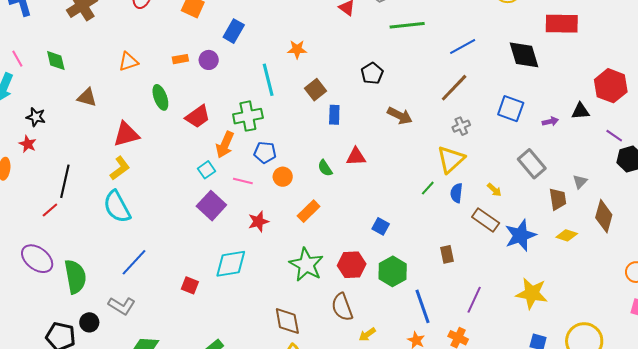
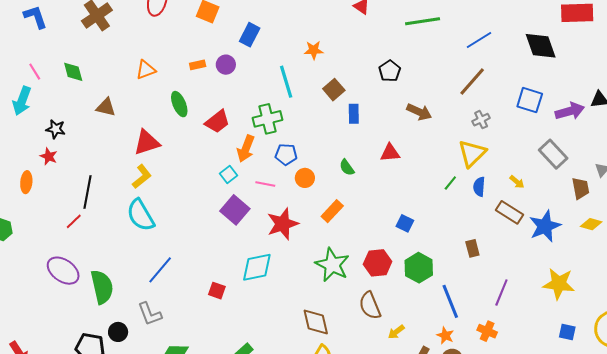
purple arrow: (550, 121) -> (570, 111), size x1.8
red triangle: (356, 157) -> (390, 153), moved
red star: (258, 222) -> (283, 224), size x1.5
gray L-shape: (122, 306) -> (150, 314), turned 40

